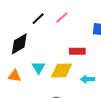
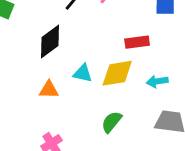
cyan triangle: (38, 68) -> (83, 73), turned -40

